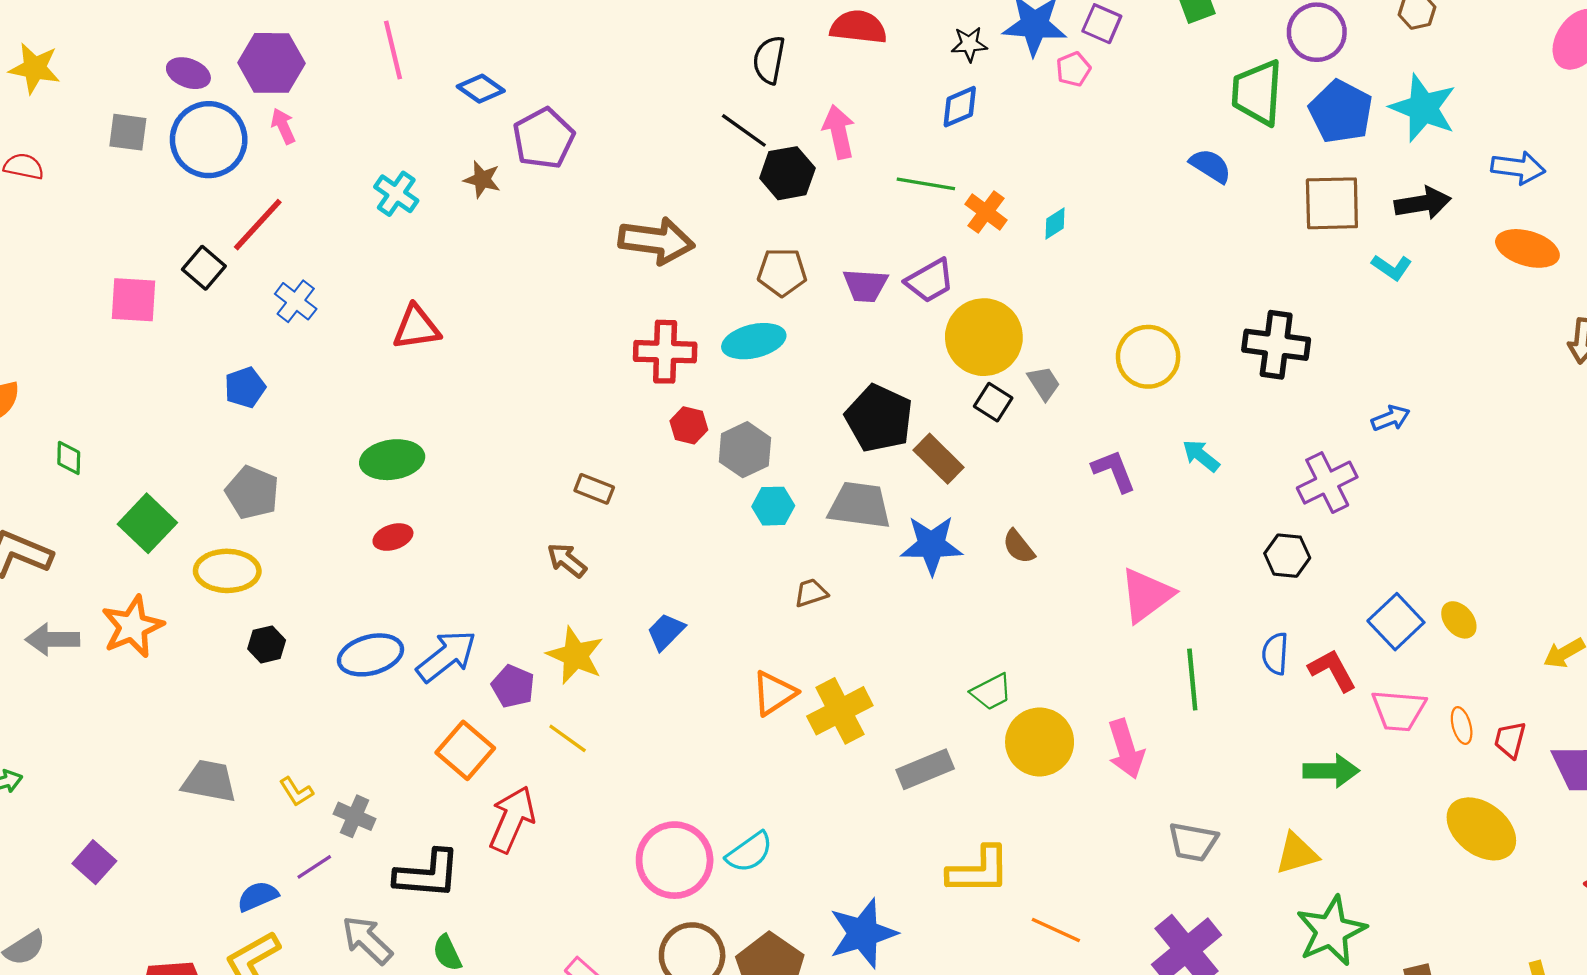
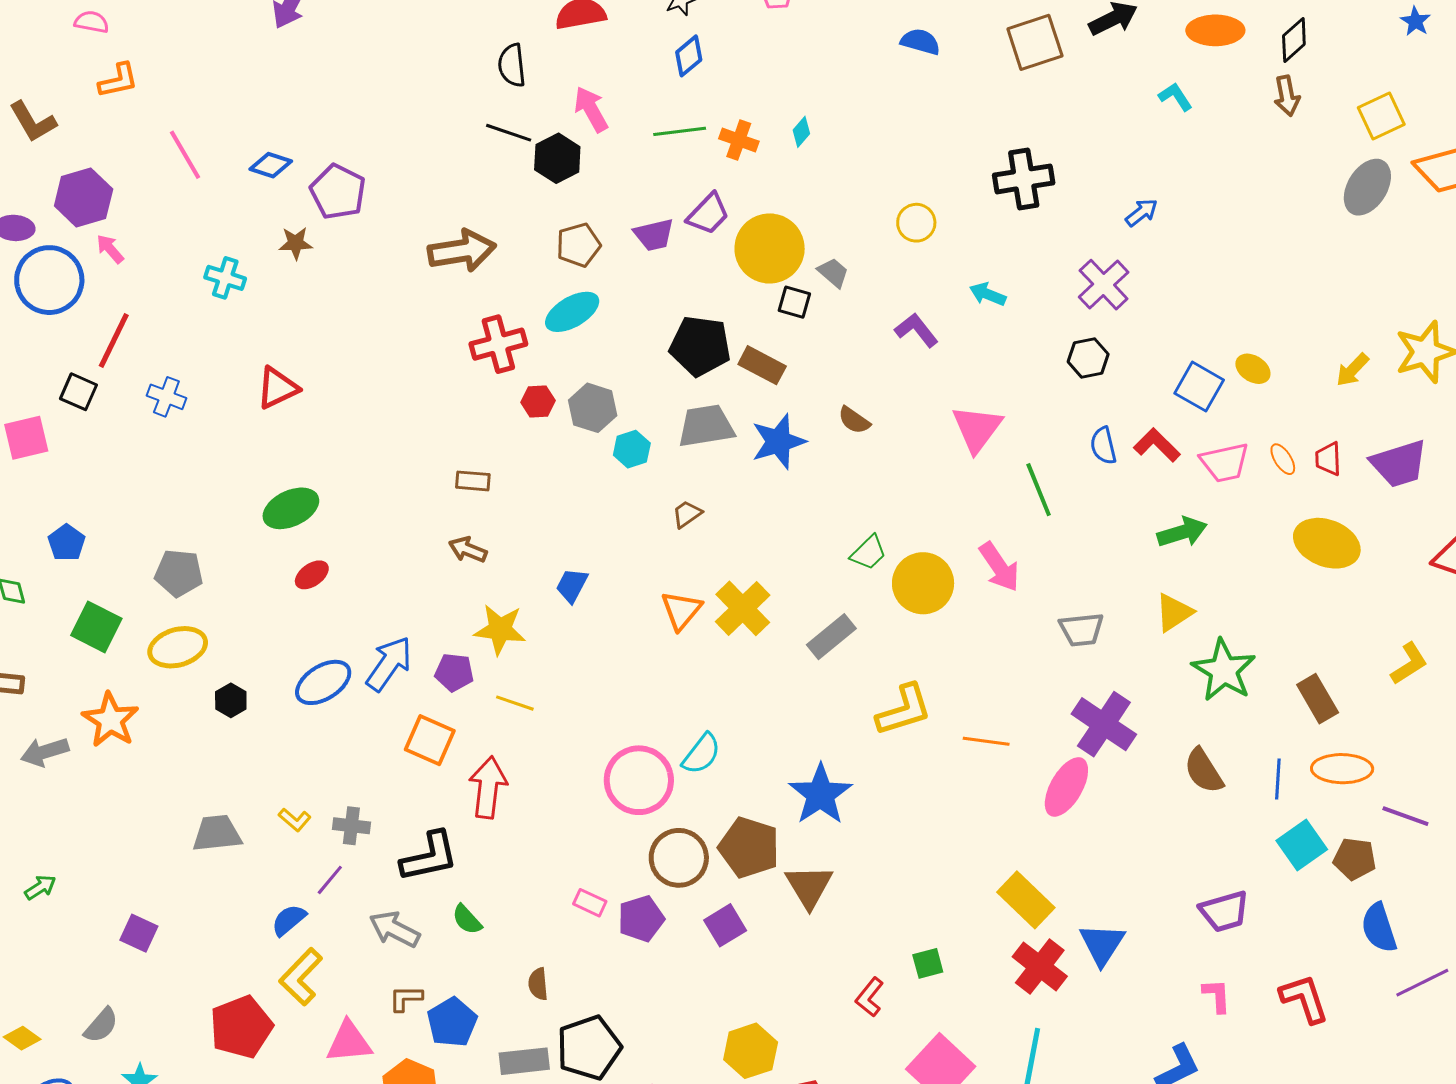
cyan L-shape: (1392, 267) -> (1175, 97), moved, turned -141
yellow circle: (1148, 357) -> (916, 223), size x0.7
blue pentagon: (245, 387) -> (67, 543), moved

